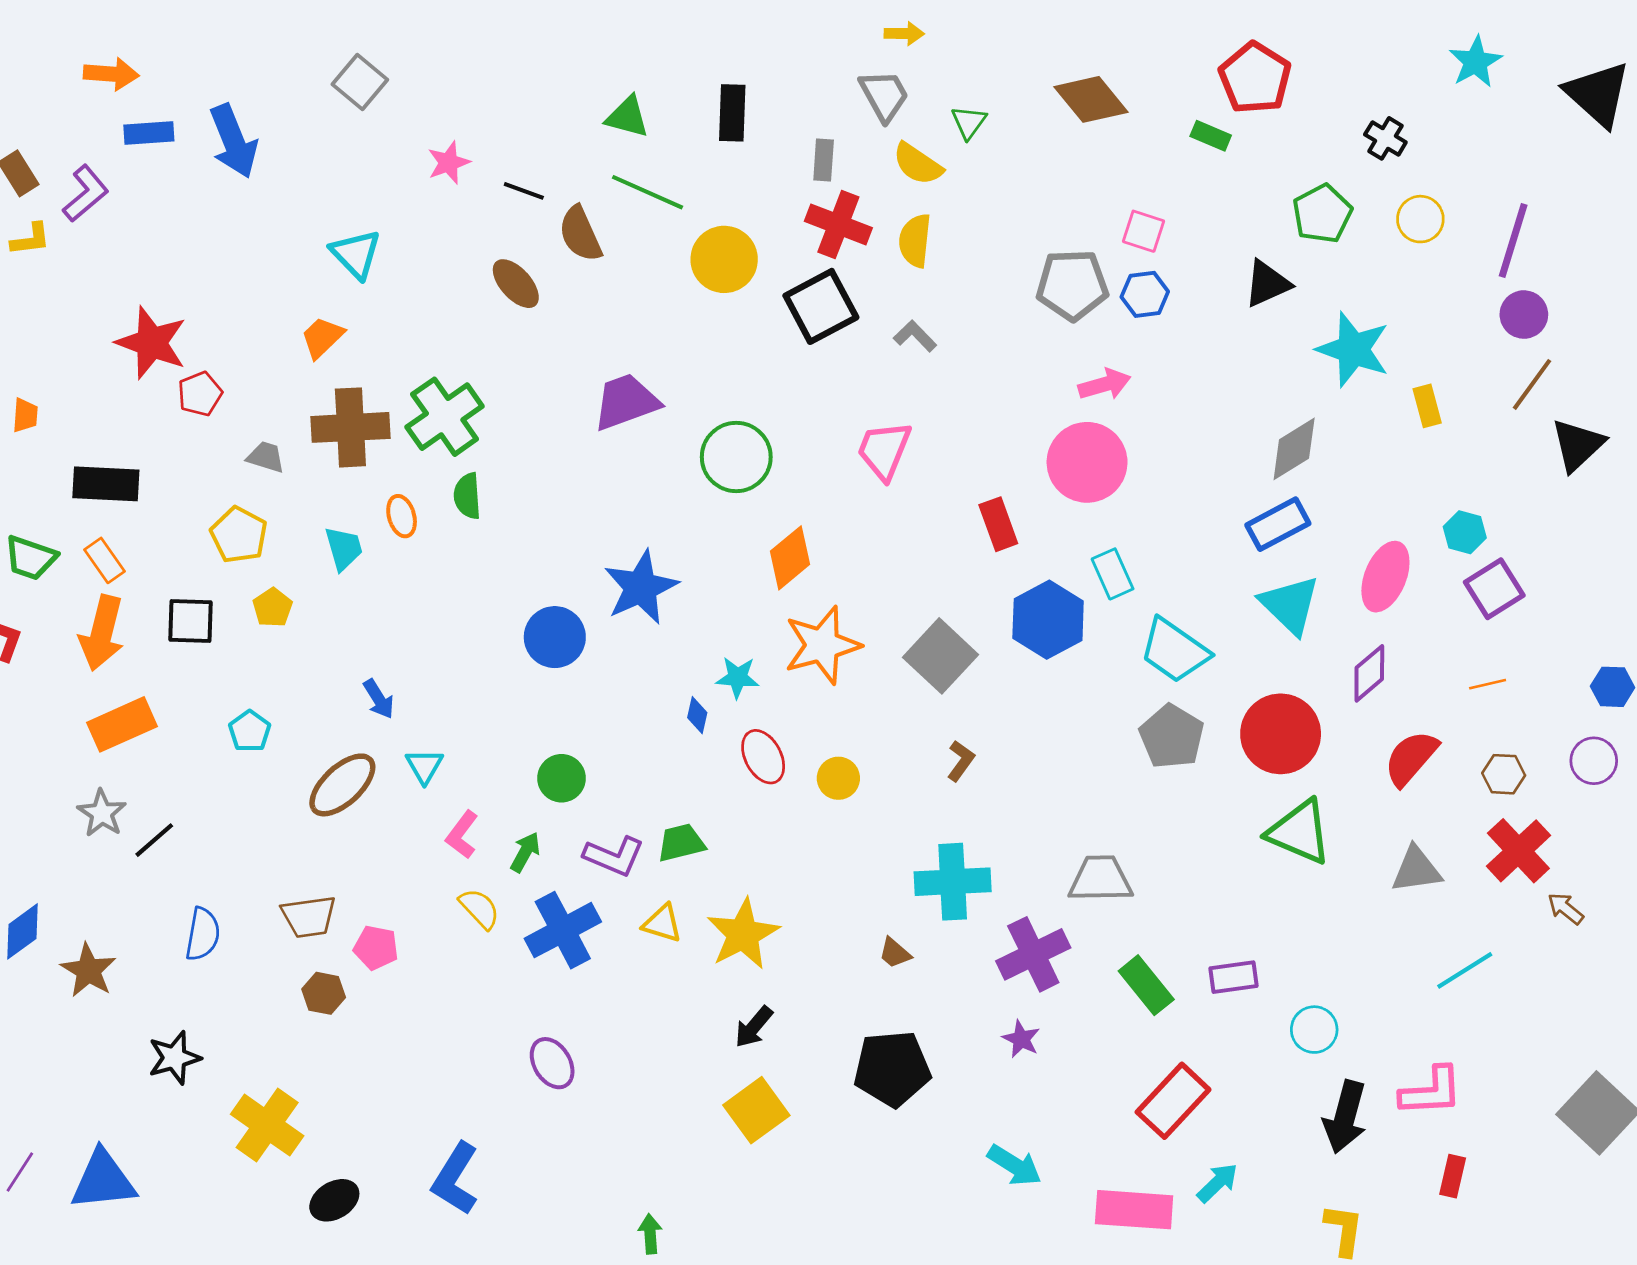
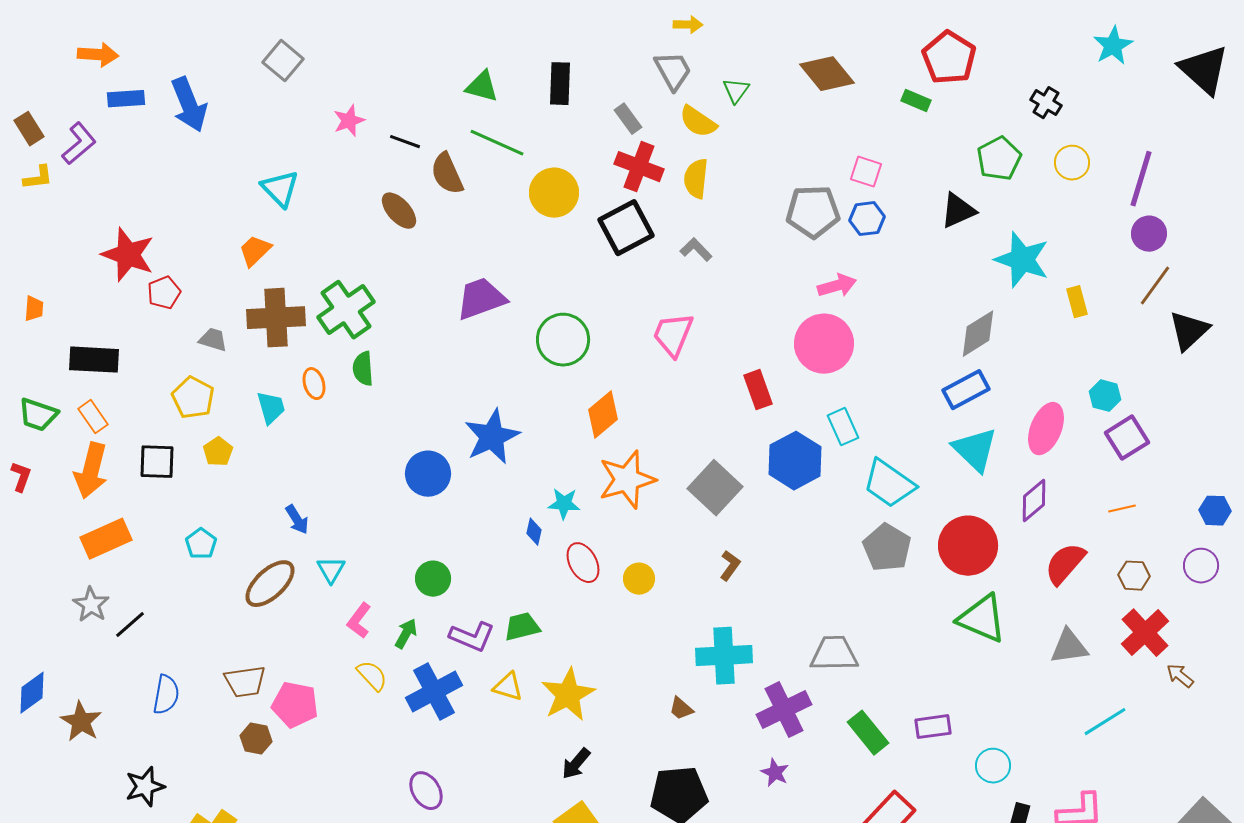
gray rectangle: (824, 160) -> (628, 119), turned -40
pink pentagon: (376, 948) -> (295, 705), size x1.4

